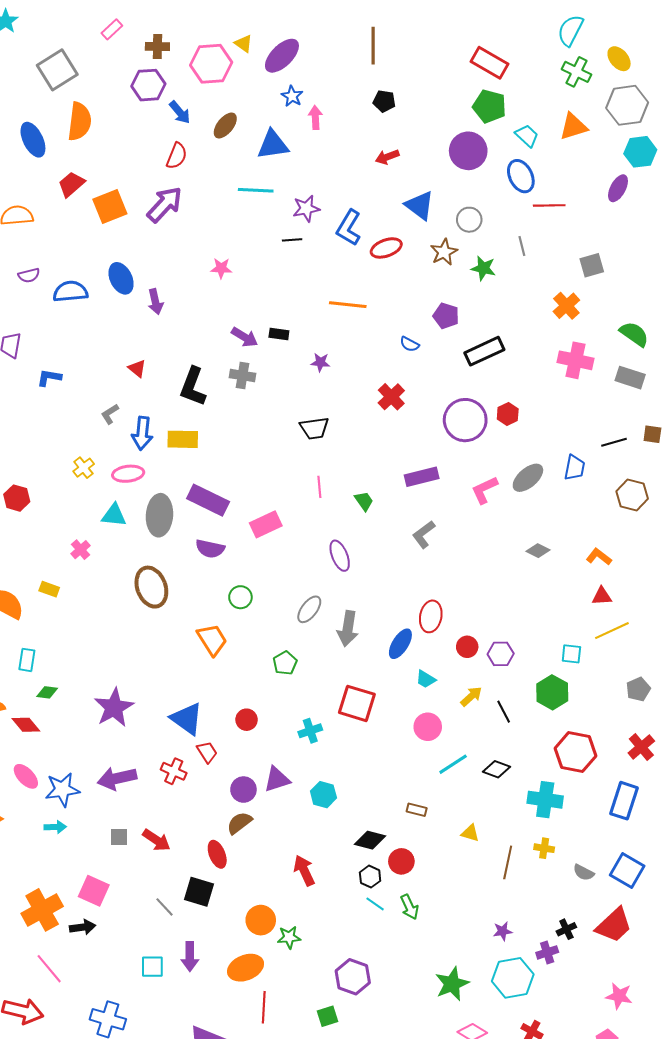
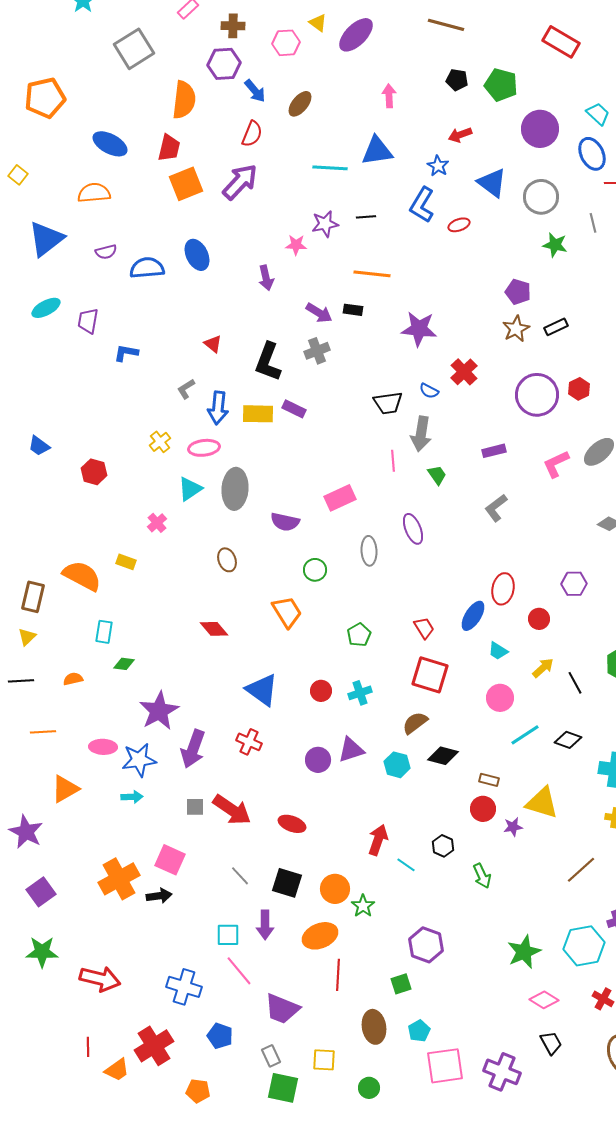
brown line: (373, 46) -> (446, 25), turned -75
pink hexagon: (211, 64) -> (286, 43), size x0.7
blue star: (292, 96) -> (438, 166), moved
green pentagon: (489, 106) -> (501, 85), moved
orange semicircle: (80, 121) -> (184, 100), moved
blue ellipse: (33, 140) -> (110, 144), moved, turned -36
blue triangle: (273, 145) -> (377, 151), moved
red trapezoid: (71, 184) -> (169, 148), moved, turned 144
purple star: (306, 209) -> (325, 224), moved
gray circle: (469, 220) -> (541, 197), size x1.4
red ellipse: (386, 248) -> (459, 225), size x0.7
brown star: (444, 252) -> (516, 329), moved
purple arrow: (155, 302) -> (266, 278), moved
orange line: (348, 305) -> (372, 274), moved
blue semicircle: (409, 344) -> (429, 391), moved
black rectangle: (484, 351) -> (556, 327), size x0.6
purple star: (320, 362) -> (419, 329), moved, size x1.8
gray cross: (242, 376) -> (317, 351), turned -30
purple rectangle: (422, 477) -> (494, 451), size x0.7
purple rectangle: (208, 500) -> (294, 409), moved, size x0.6
cyan triangle: (114, 515) -> (190, 489), turned -40
brown ellipse: (151, 587) -> (227, 560), size x0.6
gray ellipse: (309, 609) -> (369, 551), moved, turned -40
gray arrow: (348, 629) -> (421, 434), moved
purple hexagon: (501, 654) -> (574, 584), moved
purple star: (114, 708) -> (159, 711), moved
red diamond: (26, 725) -> (214, 629), moved
cyan cross: (310, 731) -> (360, 693), moved
red trapezoid: (207, 752) -> (424, 628), moved
pink ellipse: (26, 776) -> (103, 747), turned -44
purple arrow: (117, 778) -> (193, 749), turned -57
brown semicircle: (239, 823) -> (415, 723), moved
yellow triangle: (470, 833) -> (542, 803), size x1.8
red arrow: (156, 840) -> (232, 810), size x1.4
black diamond: (370, 840) -> (443, 756), moved
red ellipse: (217, 854) -> (292, 824), turned -48
red circle: (401, 861) -> (483, 809), moved
brown line: (508, 862) -> (581, 870), moved, turned 36
red arrow: (304, 870) -> (378, 840), turned 44
black square: (199, 892) -> (287, 883), moved
cyan line: (375, 904) -> (406, 865), moved
purple star: (503, 931) -> (513, 827), moved
green star: (289, 937) -> (363, 906), turned -30
pink line: (49, 969) -> (239, 971), moved

